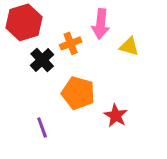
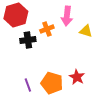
black cross: (42, 60) -> (28, 40), turned 35
orange pentagon: (78, 93) -> (52, 83), moved

